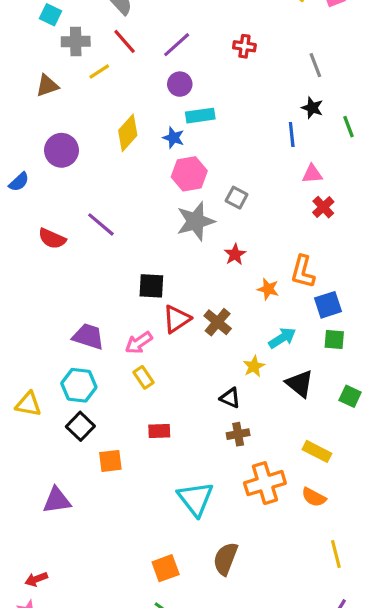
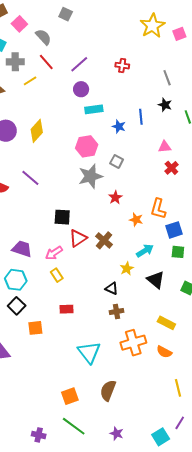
yellow diamond: (128, 133) -> (37, 131), moved
blue line: (292, 135) -> (141, 117), moved
blue star: (173, 138) -> (119, 126), moved

